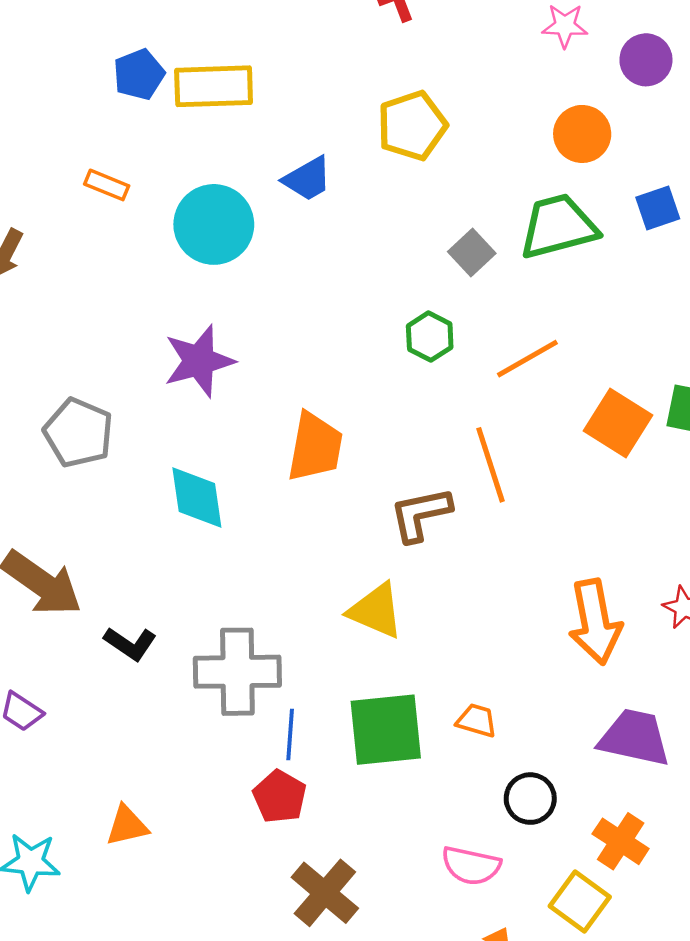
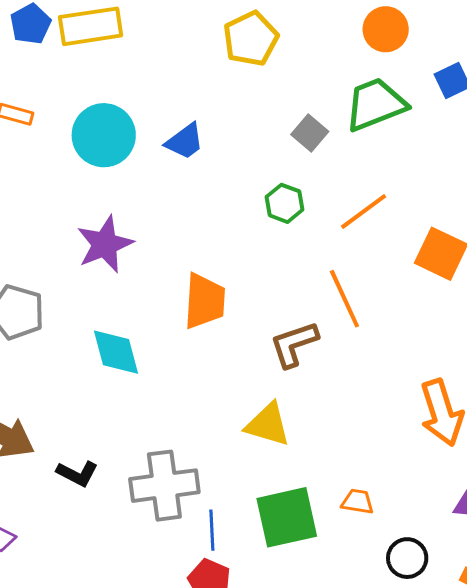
blue trapezoid: (307, 179) -> (185, 141), moved

